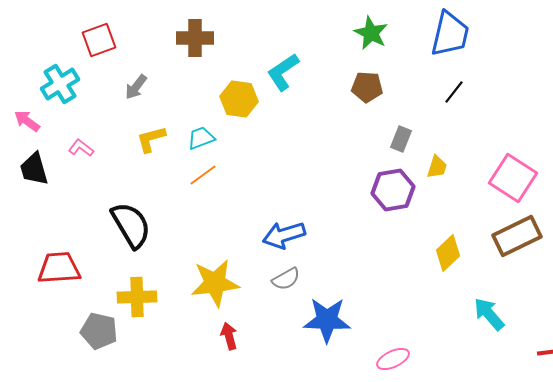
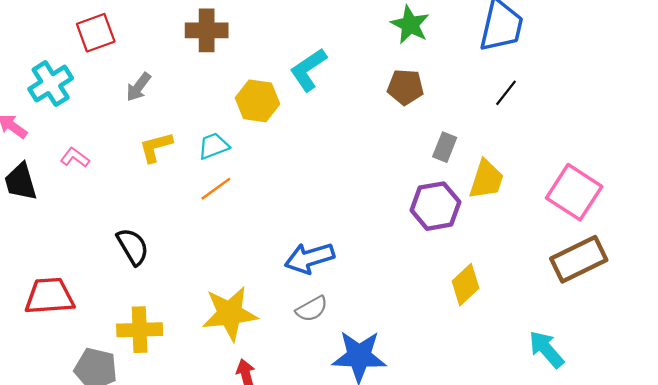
yellow trapezoid: (437, 167) -> (486, 179), size x1.5
black semicircle: (131, 225) -> (133, 247), size x0.7
yellow diamond: (448, 253) -> (465, 285), moved

